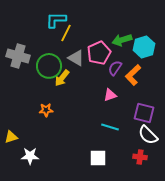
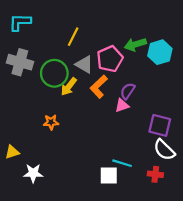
cyan L-shape: (56, 20) -> (20, 22), moved
purple semicircle: (115, 68) -> (128, 91), moved
orange L-shape: (133, 75) -> (99, 87), moved
cyan line: (110, 127) -> (122, 163), moved

